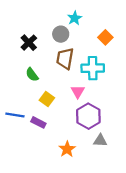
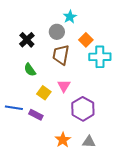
orange square: (105, 37) -> (86, 40), moved
cyan cross: (93, 68) -> (100, 57), moved
pink triangle: (78, 92) -> (64, 86), moved
gray triangle: (100, 141) -> (89, 142), moved

